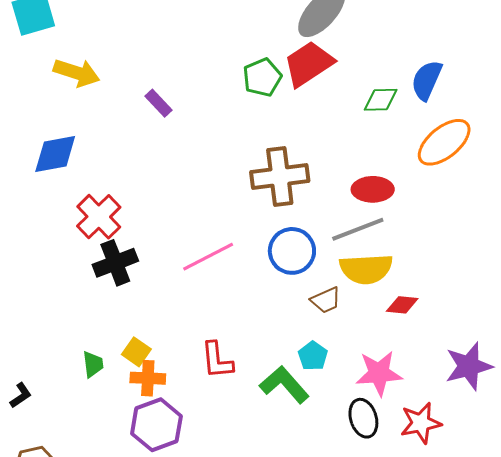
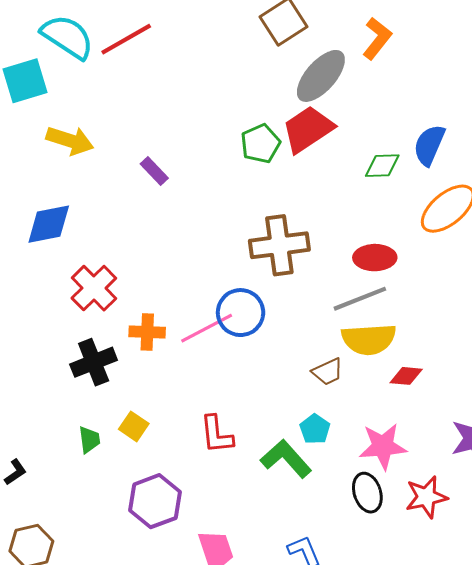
blue circle: (292, 251) -> (241, 313), moved
black cross: (115, 263) -> (94, 362), moved
orange cross: (148, 378) -> (147, 332), moved

